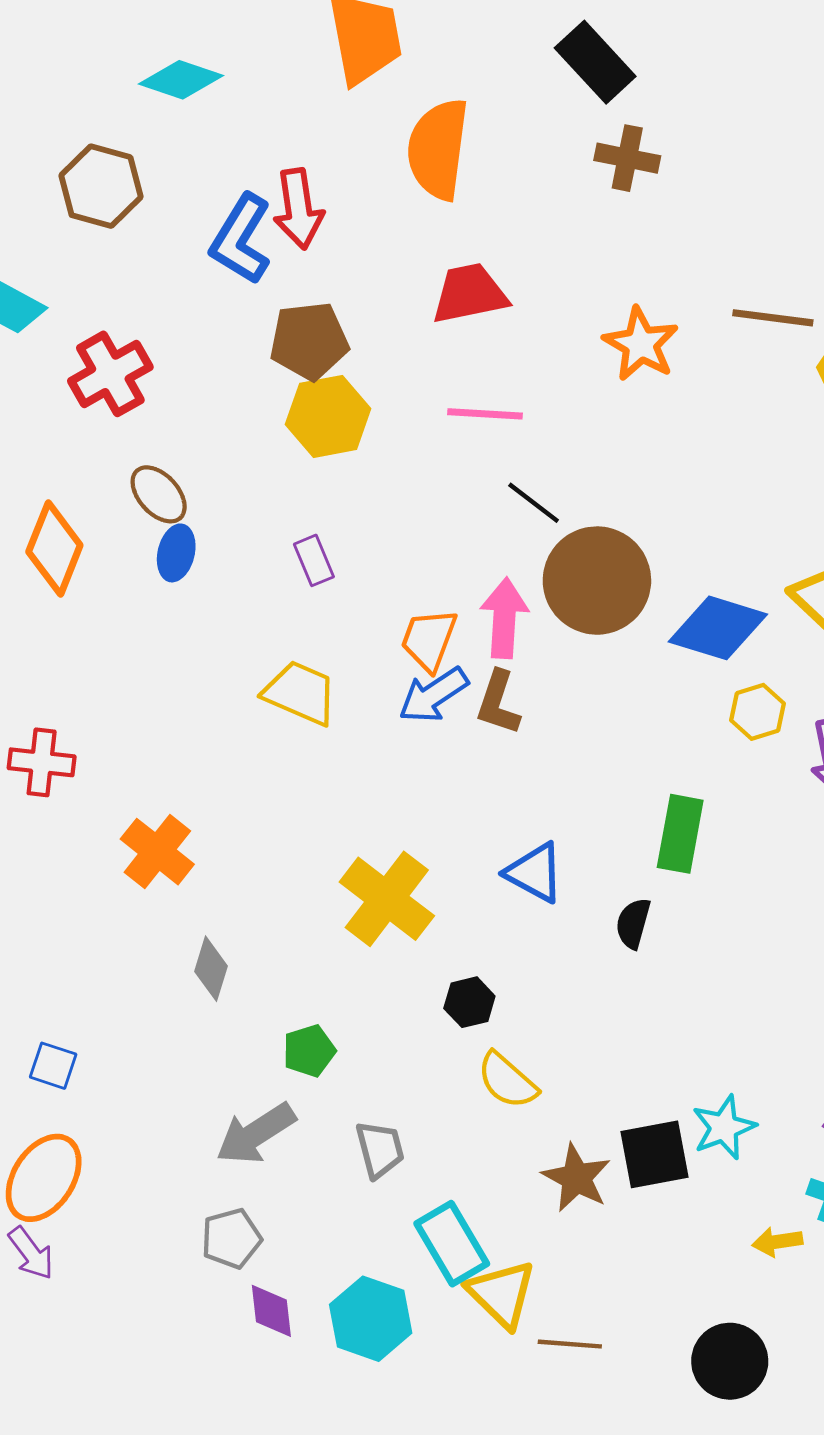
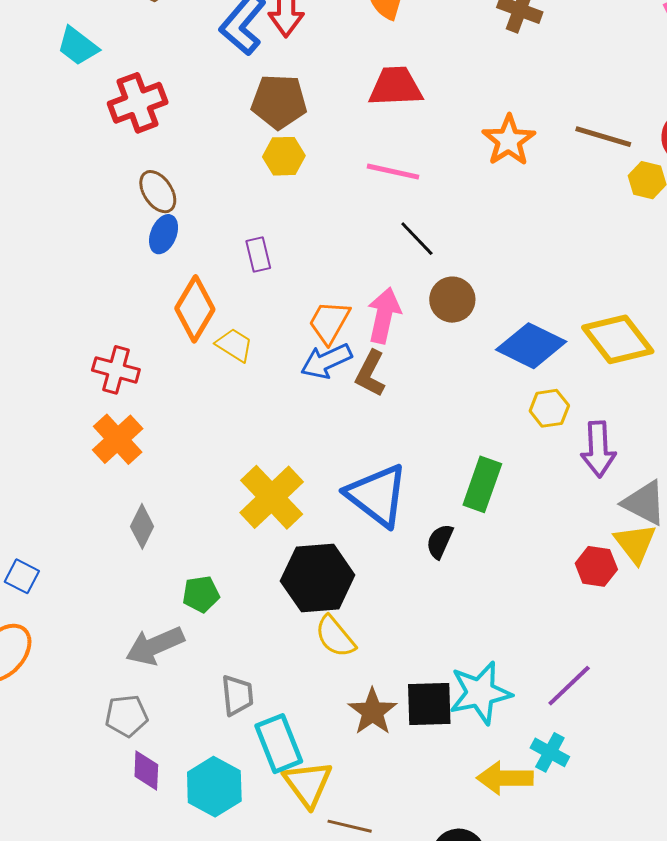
yellow hexagon: (328, 416) -> (284, 156), size x0.7
orange diamond: (54, 548) -> (195, 309), moved
brown circle: (597, 581) -> (452, 300), size x0.6
yellow trapezoid: (300, 693) -> (234, 345), size x0.7
red cross: (42, 762) -> (116, 370), moved
blue triangle: (535, 873) -> (377, 495), size x1.5
black hexagon: (469, 1002) -> (318, 578), size x2.0
cyan star: (724, 1127) -> (480, 693), size x1.4
gray trapezoid: (380, 1149) -> (237, 695), moved
yellow arrow: (777, 1242) -> (505, 778), size x1.6

